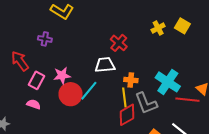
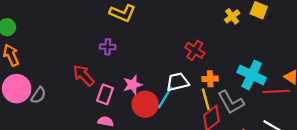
red cross: (119, 43) -> (195, 50), moved
white trapezoid: (105, 65) -> (178, 82), moved

